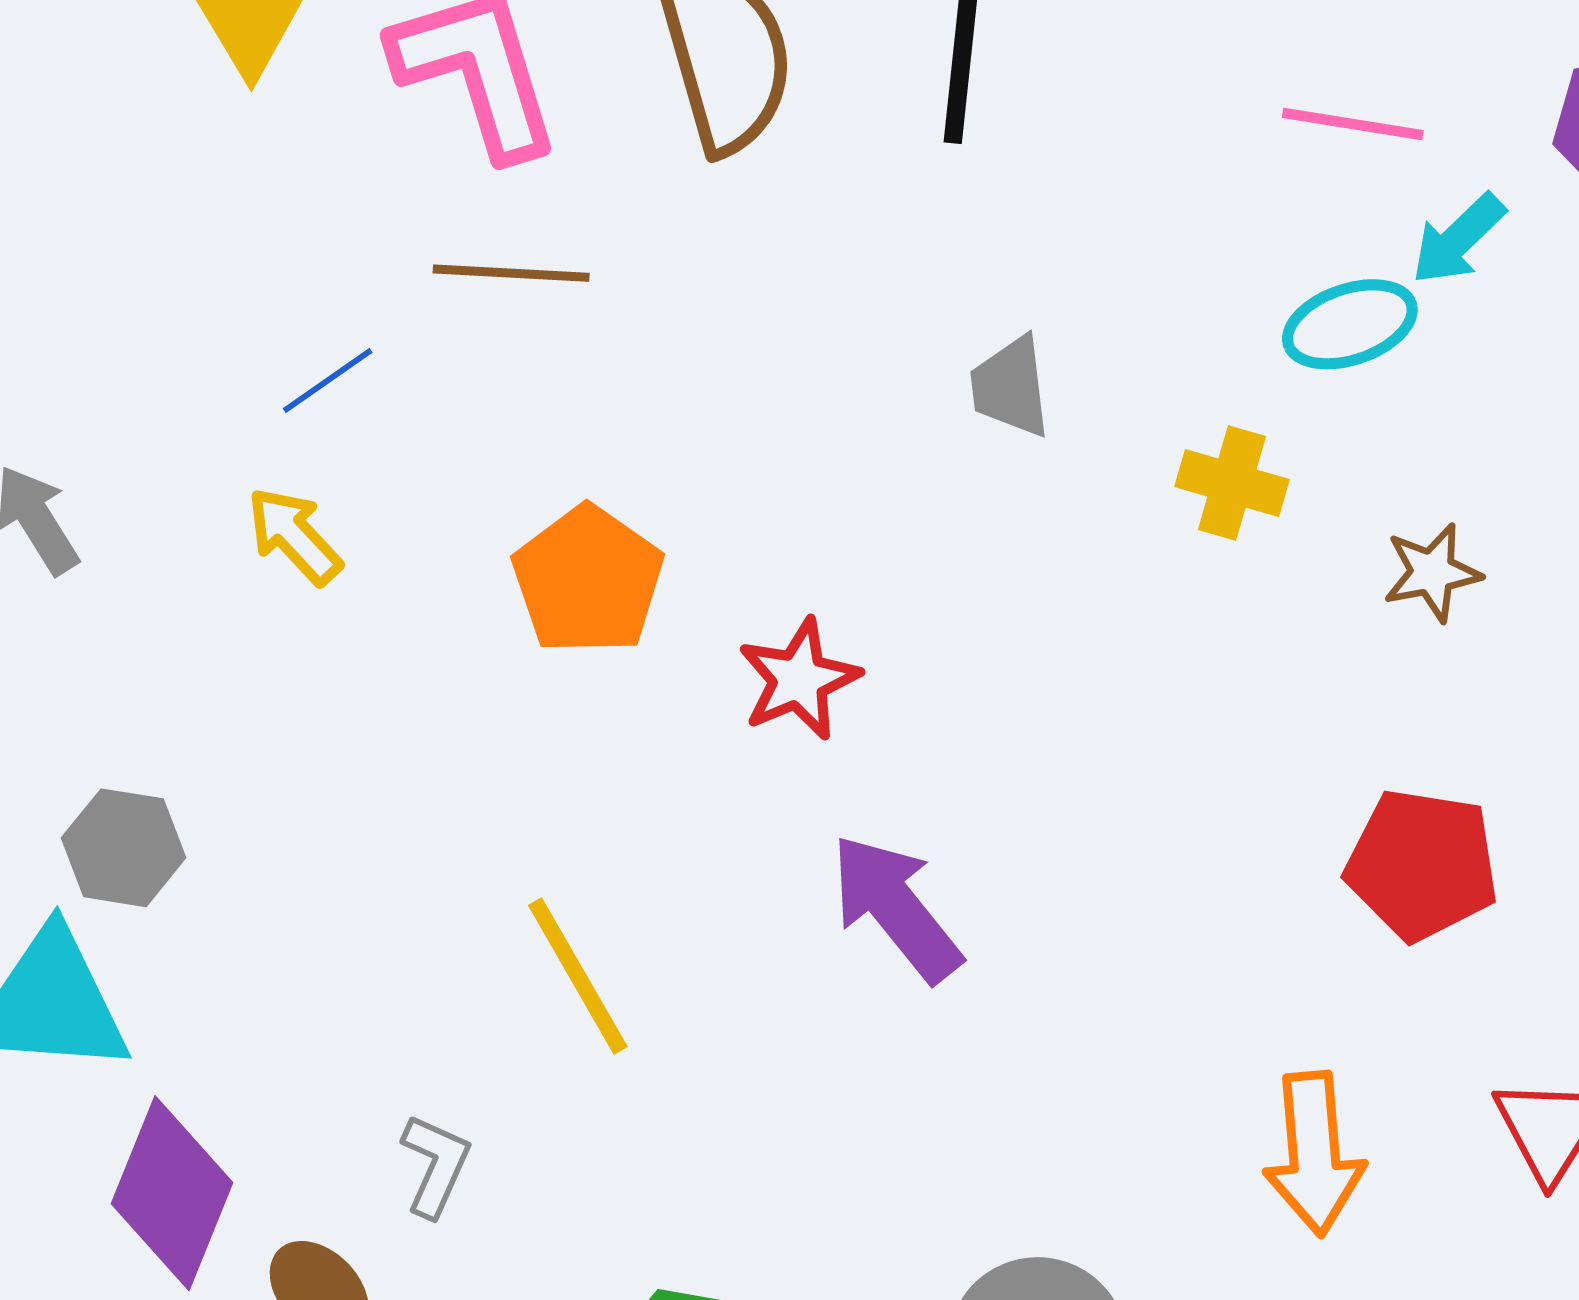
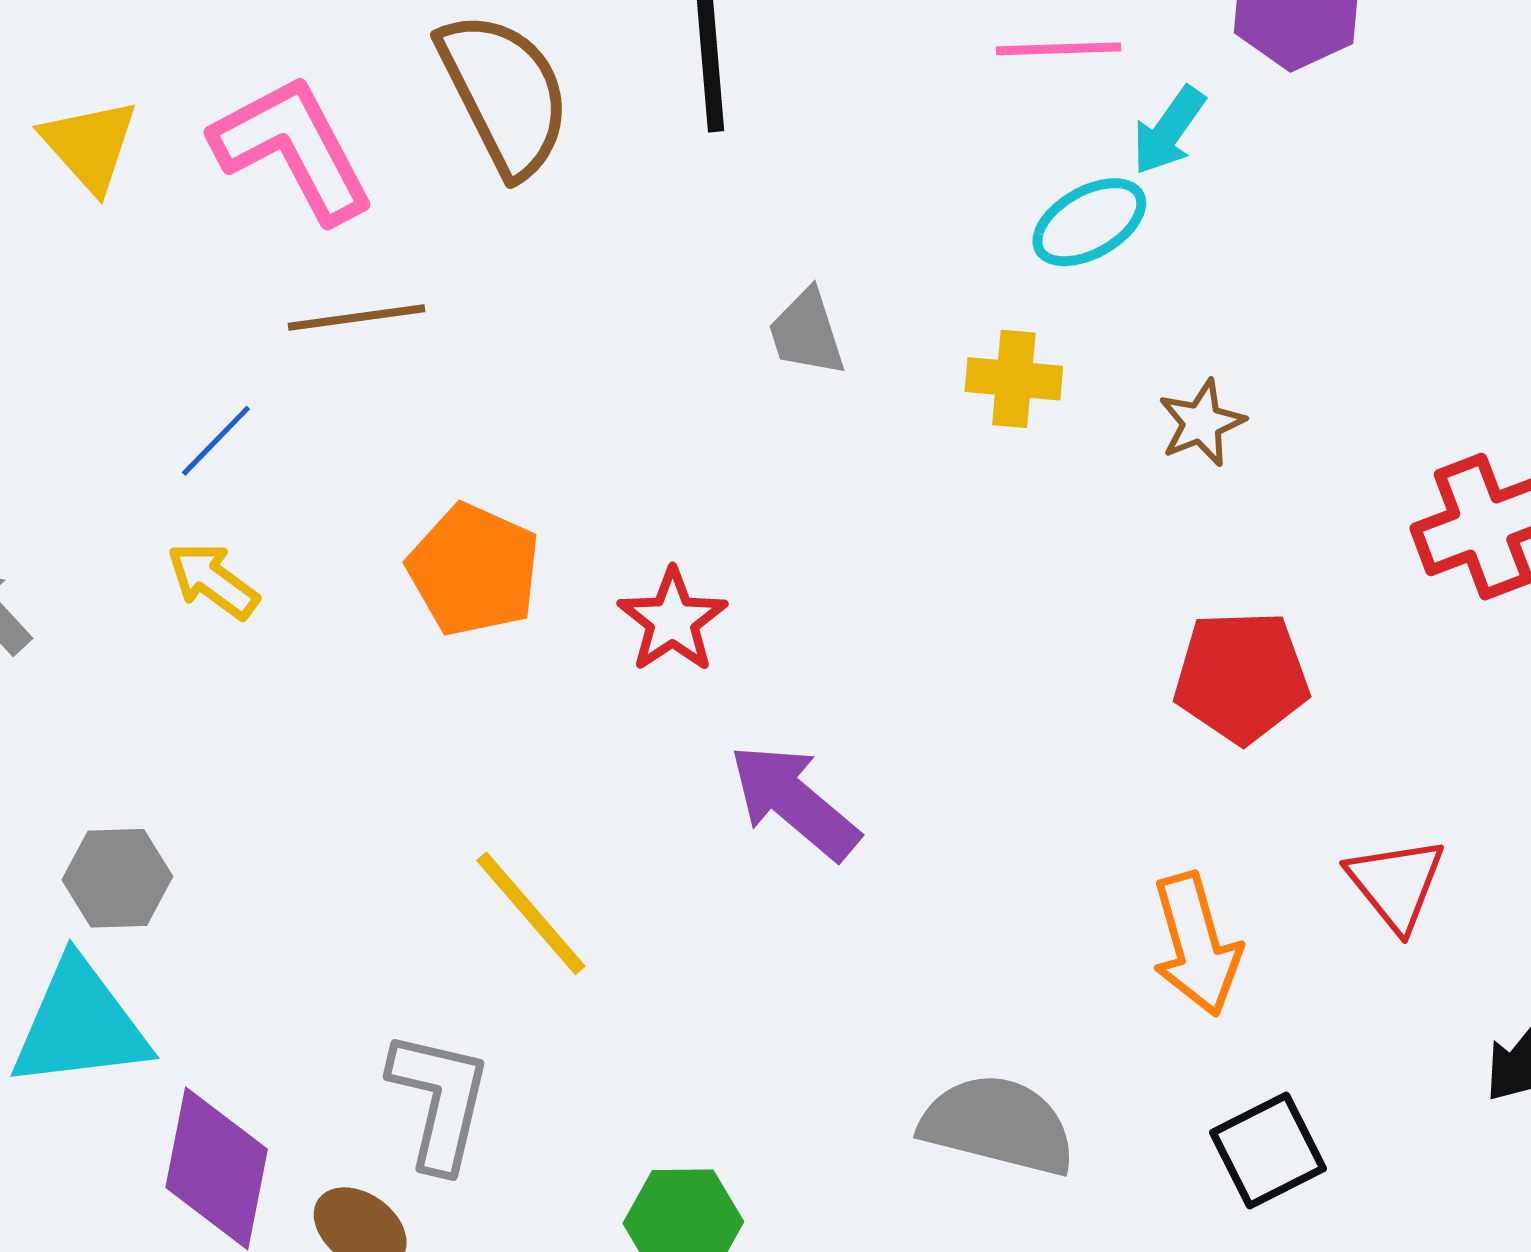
gray L-shape: (435, 1165) -> (440, 1101), size x1.6

